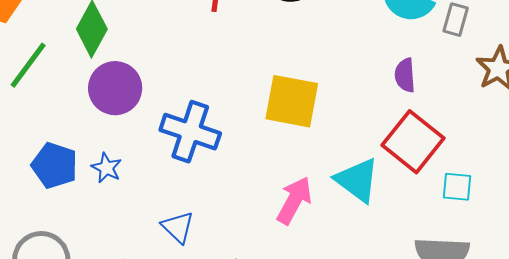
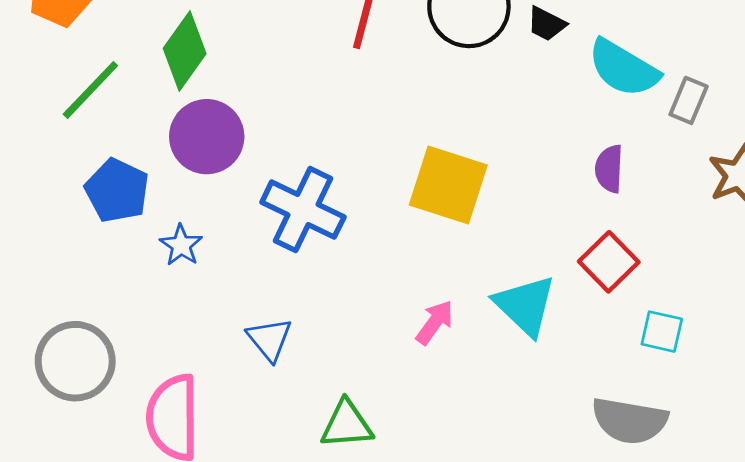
red square: (413, 142) -> (609, 262), size x0.7
blue pentagon: (55, 165) -> (117, 190), moved
pink arrow: (294, 200) -> (435, 322), size x0.7

